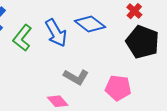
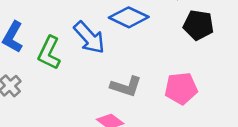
black pentagon: (143, 42) -> (198, 25), size x0.7

